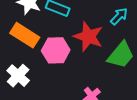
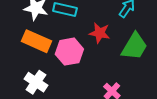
red star: (88, 37) -> (100, 33), size x0.7

